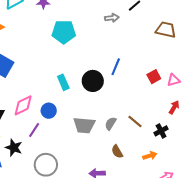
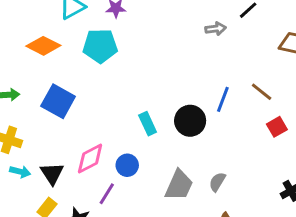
cyan pentagon: (64, 32) -> (100, 46), moved
red square: (154, 77) -> (277, 127), moved
brown line: (135, 122) -> (262, 92), moved
gray trapezoid: (84, 125) -> (179, 185), turned -70

